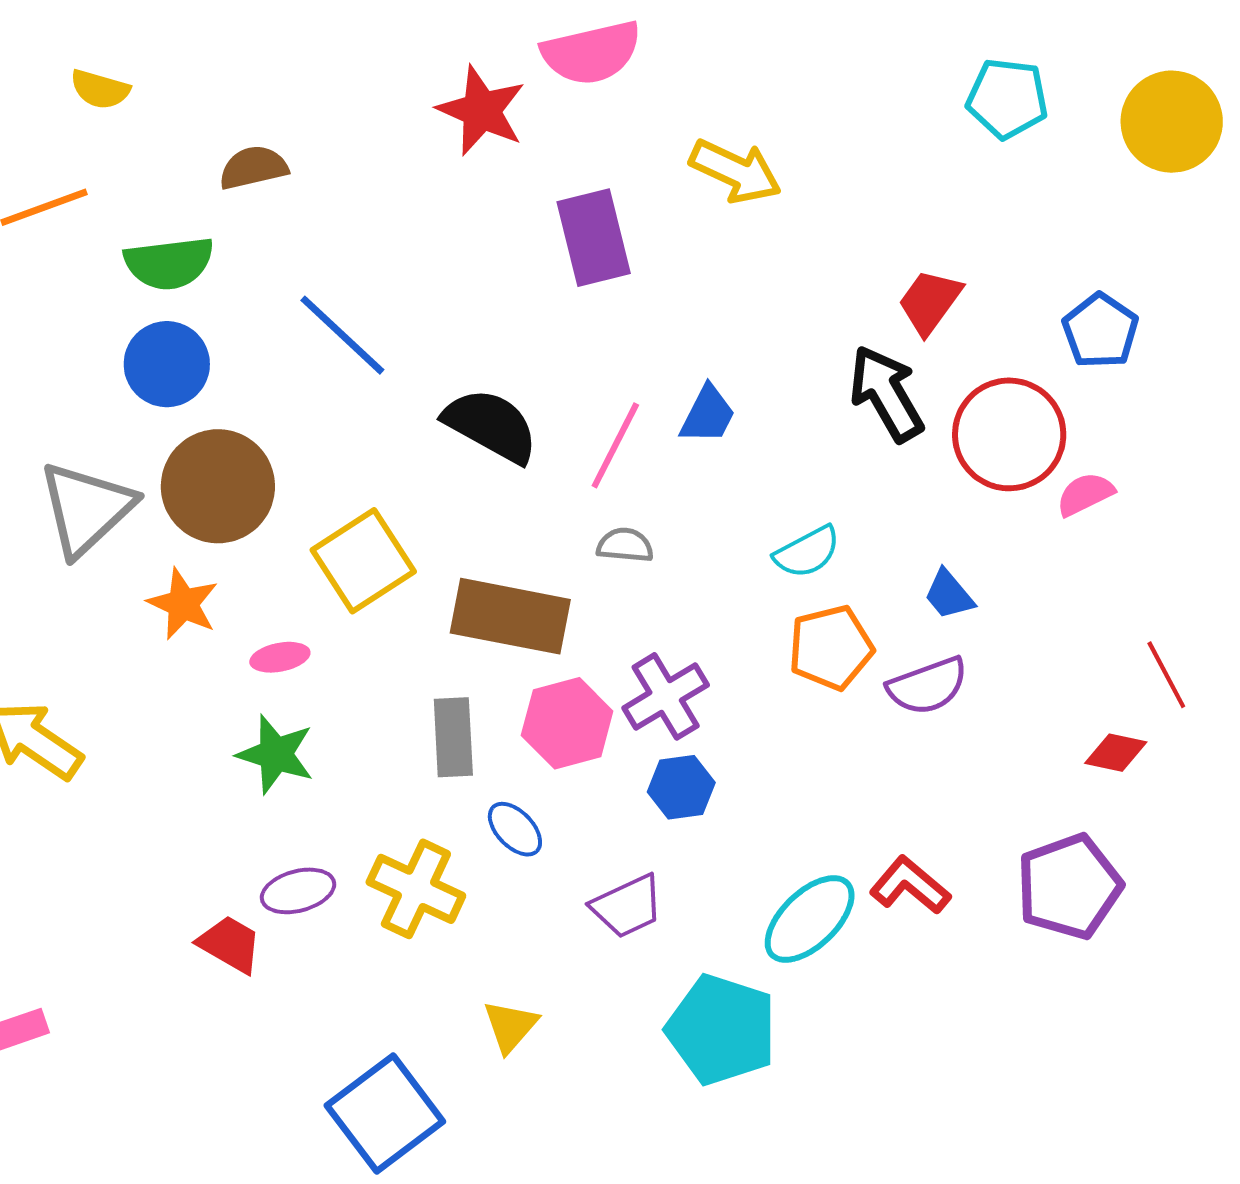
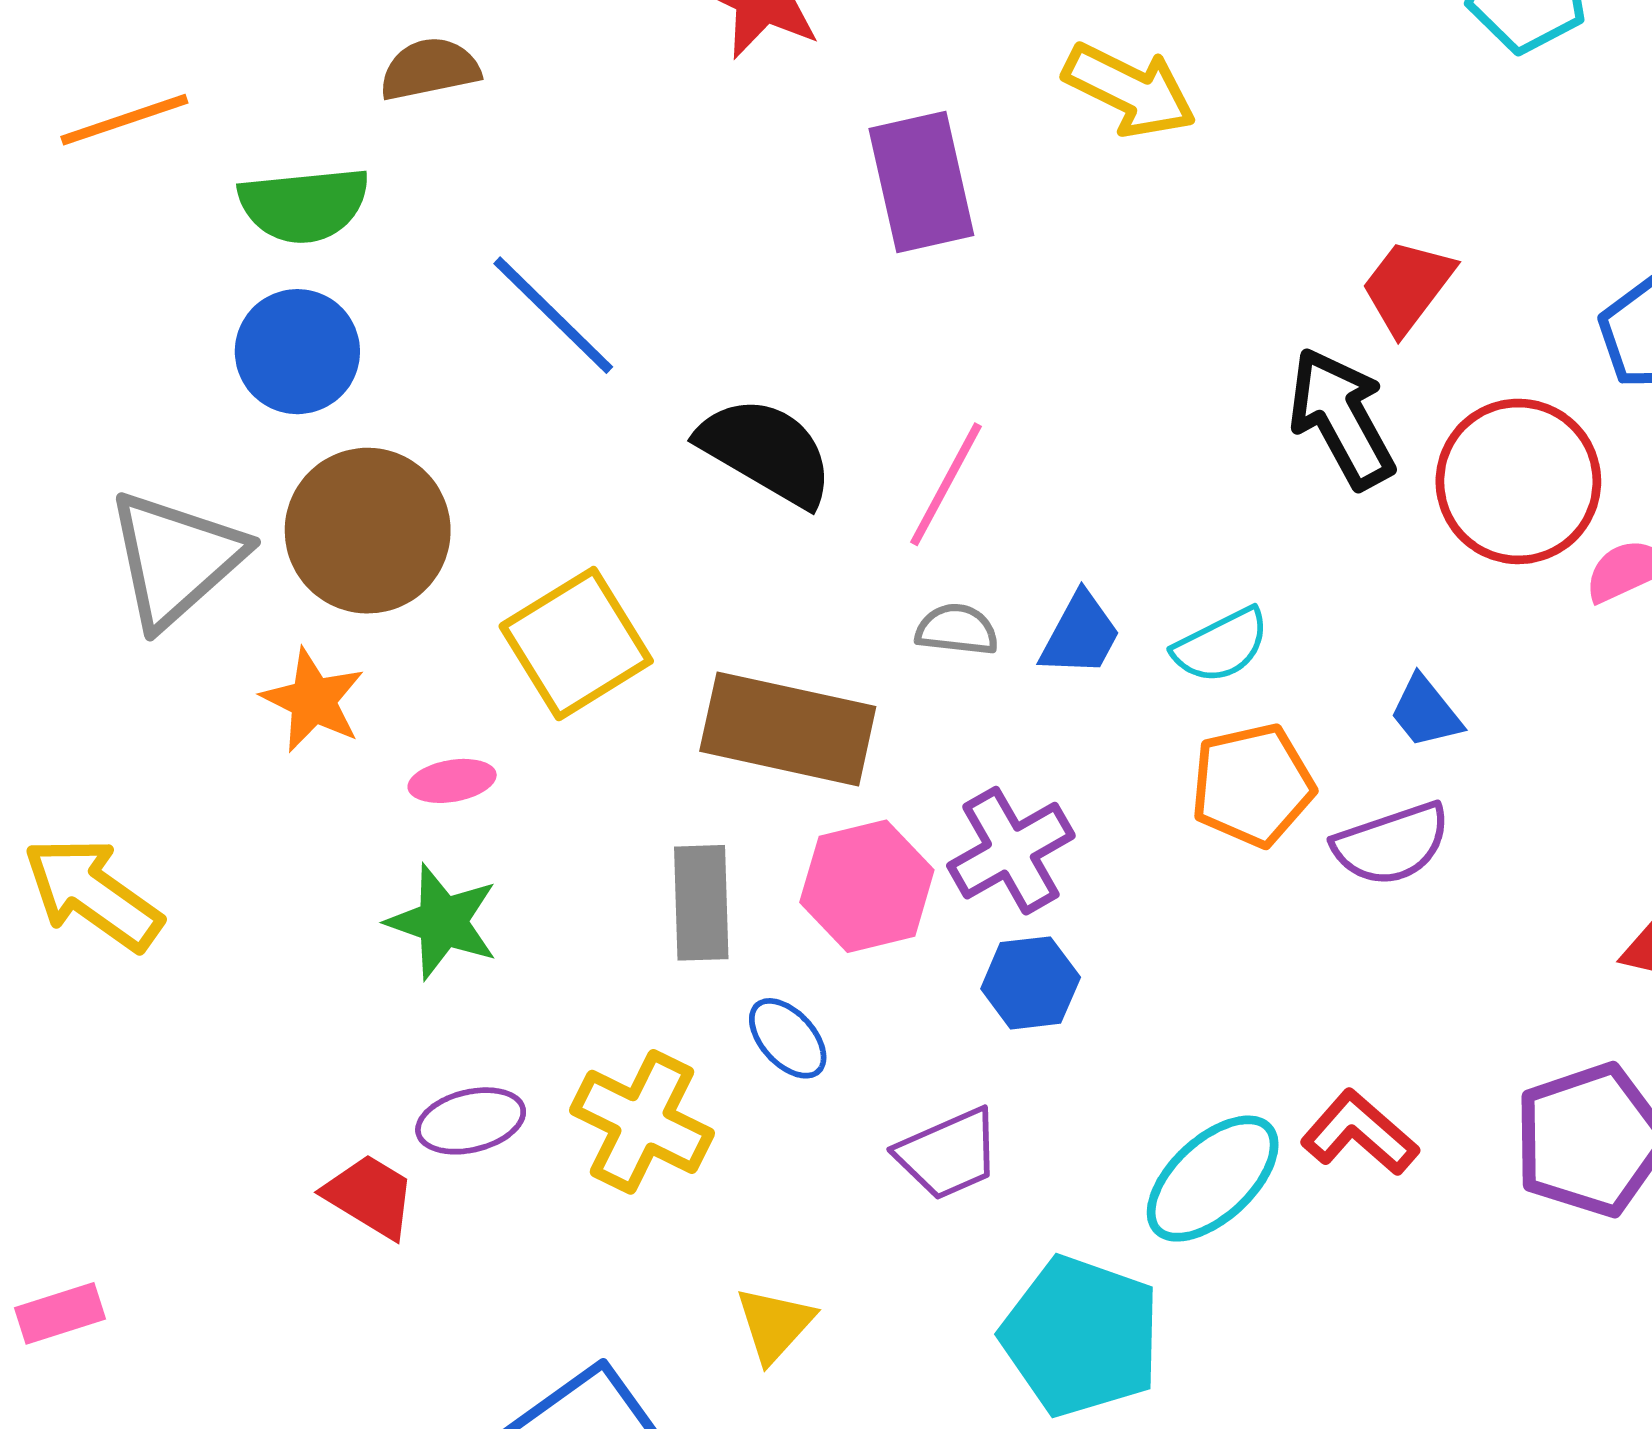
blue trapezoid: (708, 415) -> (1080, 635), moved

